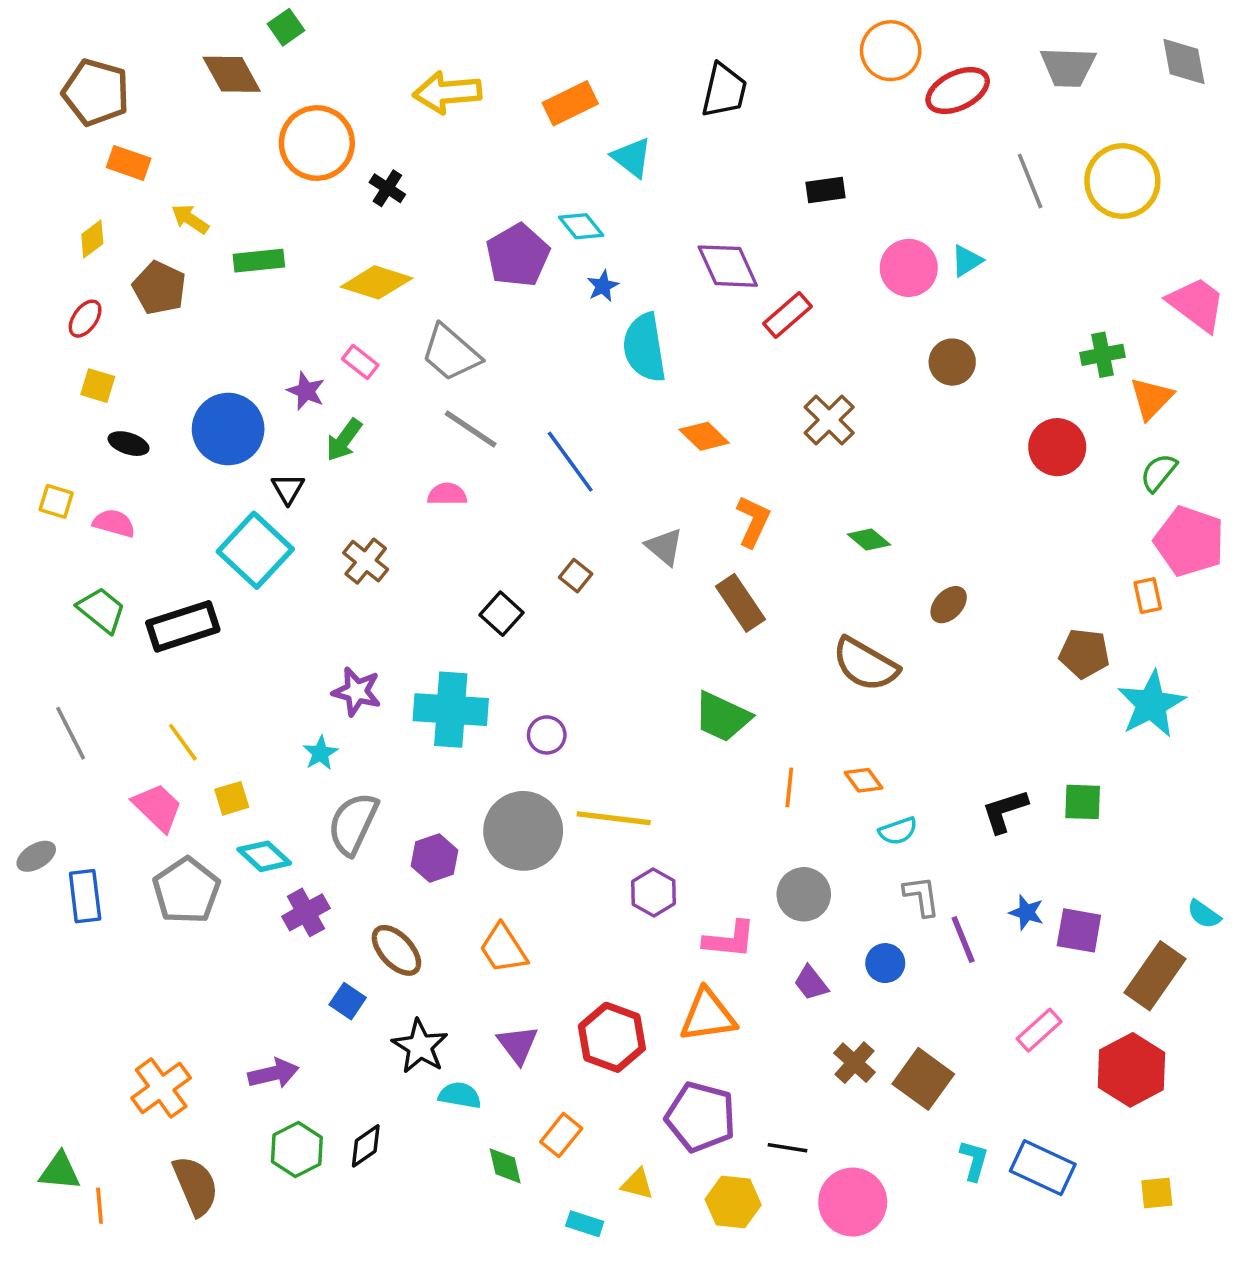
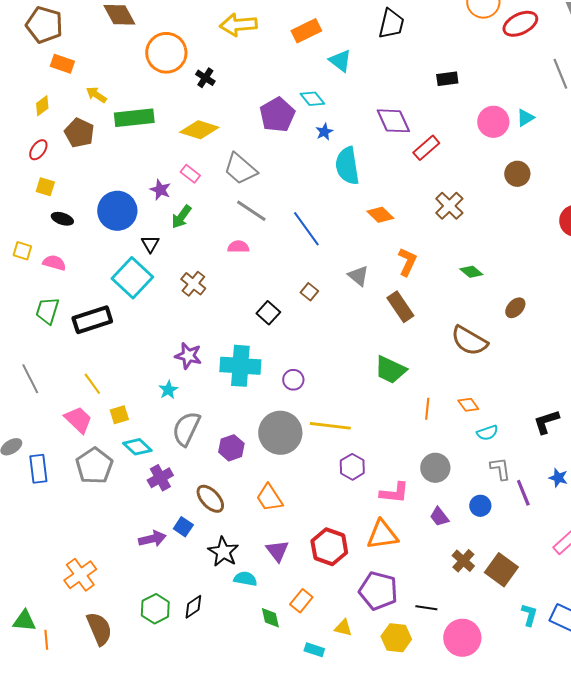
green rectangle: (259, 261) -> (134, 118), size x1.4
green trapezoid: (101, 610) -> (47, 311), turned -112
purple arrow: (273, 1074) -> (152, 539), moved

